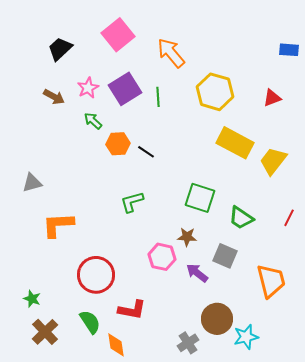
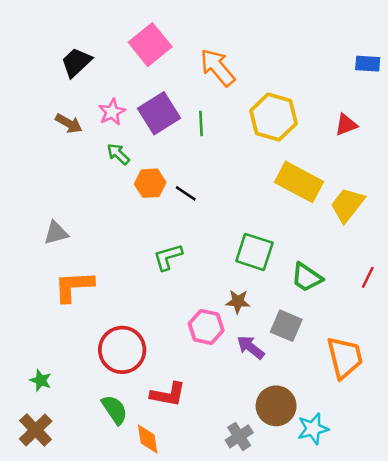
gray triangle: (32, 183) -> (56, 233), moved
brown cross: (45, 332) -> (36, 430), moved

